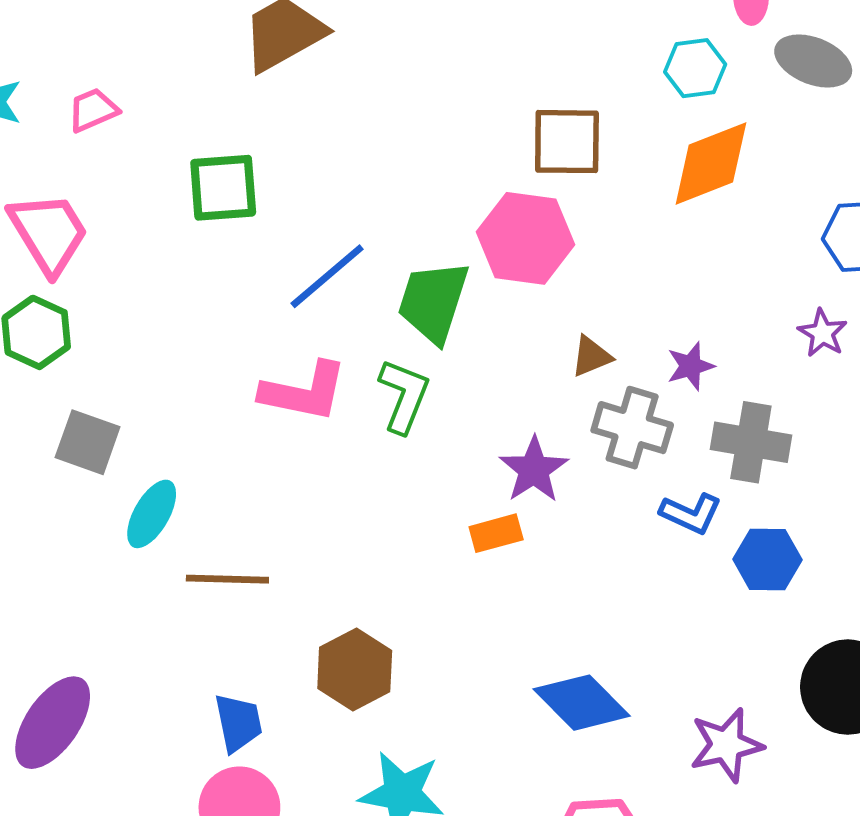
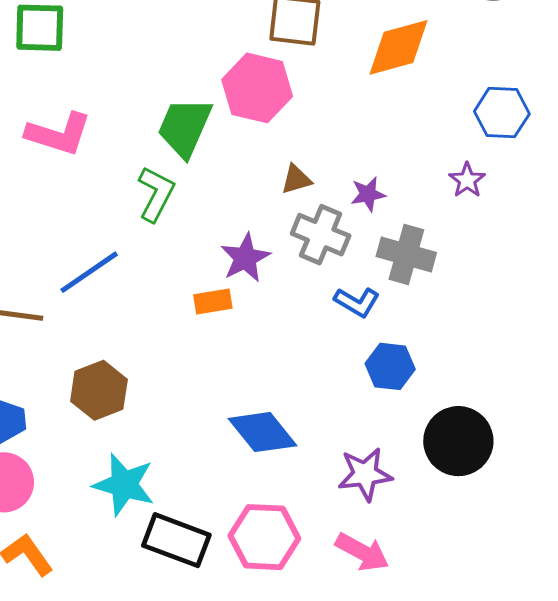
blue line: (327, 276) -> (89, 272), moved
pink L-shape: (304, 392) -> (59, 134), moved
blue hexagon: (767, 559) -> (390, 366), moved

